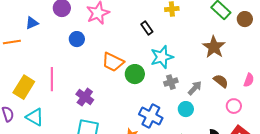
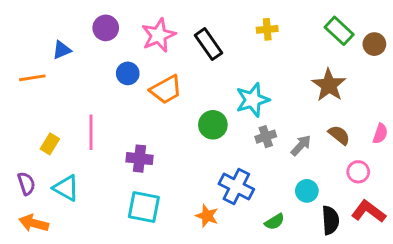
black rectangle: (147, 28) -> (208, 44), moved, size x1.5
orange trapezoid: (113, 62) -> (166, 90), moved, turned -55
yellow rectangle: (24, 87) -> (50, 144), size x0.6
purple cross: (85, 97) -> (139, 159), turned -30
cyan circle: (186, 109) -> (307, 191), moved

